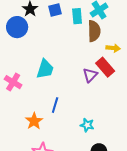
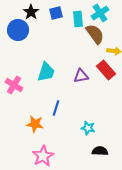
brown semicircle: (94, 31) -> (95, 34), turned -35
purple triangle: (90, 75) -> (81, 76), moved, turned 35
orange star: (34, 121) -> (35, 124), turned -30

